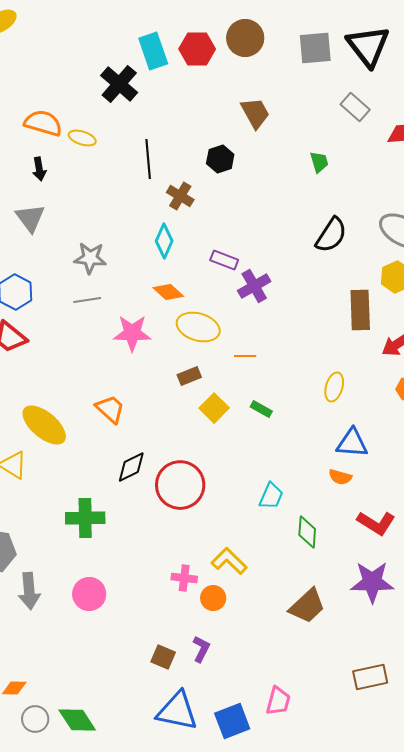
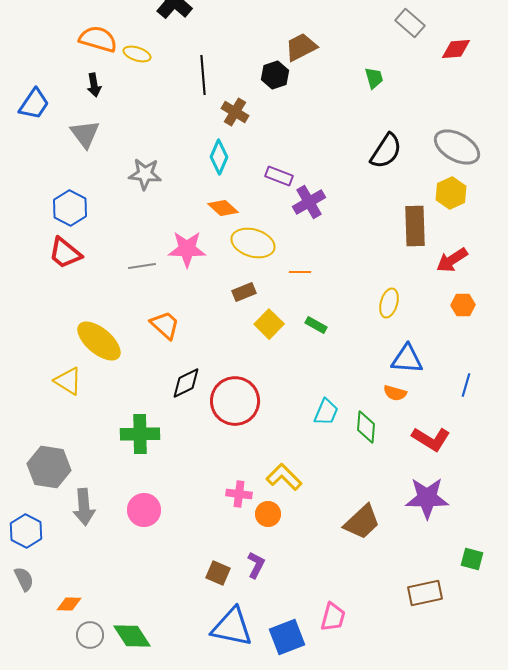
brown trapezoid: (255, 113) -> (301, 47), moved, turned -88
gray line: (87, 300) -> (142, 266), moved
green diamond: (307, 532) -> (366, 427), moved

